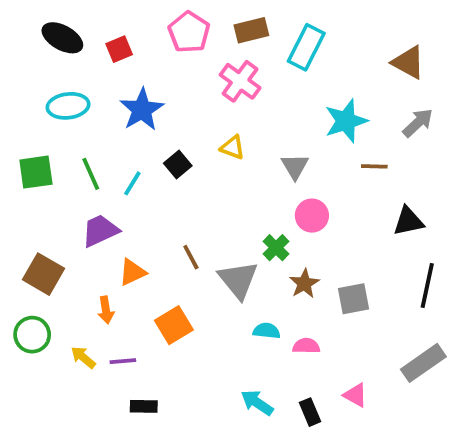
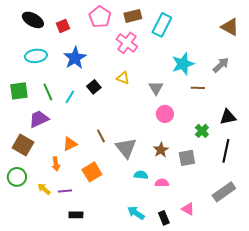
brown triangle: (408, 62) -> (230, 27), moved
black triangle: (408, 221) -> (228, 117), moved
purple trapezoid: (100, 231) -> (39, 119), moved
green cross: (276, 248) -> (202, 131), moved

